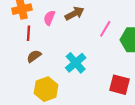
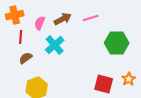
pink line: (105, 29) -> (91, 18), moved, turned 42
cyan cross: (76, 63) -> (55, 45), moved

